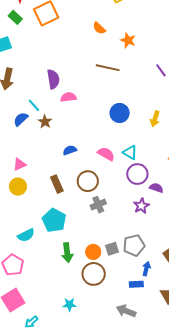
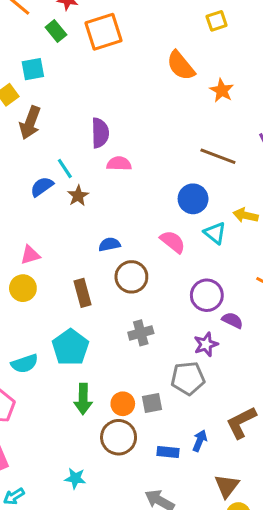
orange semicircle: (99, 28) -> (181, 66), size x1.5
brown line: (108, 68) -> (218, 156), moved
yellow arrow: (155, 119) -> (246, 215), turned 77
cyan triangle: (130, 152) -> (215, 233), moved
pink semicircle: (106, 154) -> (173, 242), moved
brown circle: (88, 181) -> (131, 277), moved
gray pentagon: (134, 245) -> (188, 378), moved
blue rectangle: (136, 284) -> (168, 452), moved

